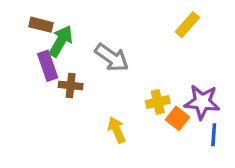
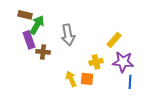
yellow rectangle: (187, 25) -> (114, 40), moved
gray arrow: (112, 58) -> (68, 35), turned 45
orange square: (178, 118) -> (87, 79), moved, turned -32

